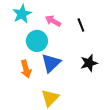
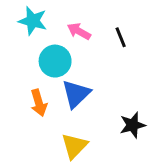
cyan star: (22, 14) -> (33, 21), turned -30
black star: (89, 63) -> (133, 125), moved

